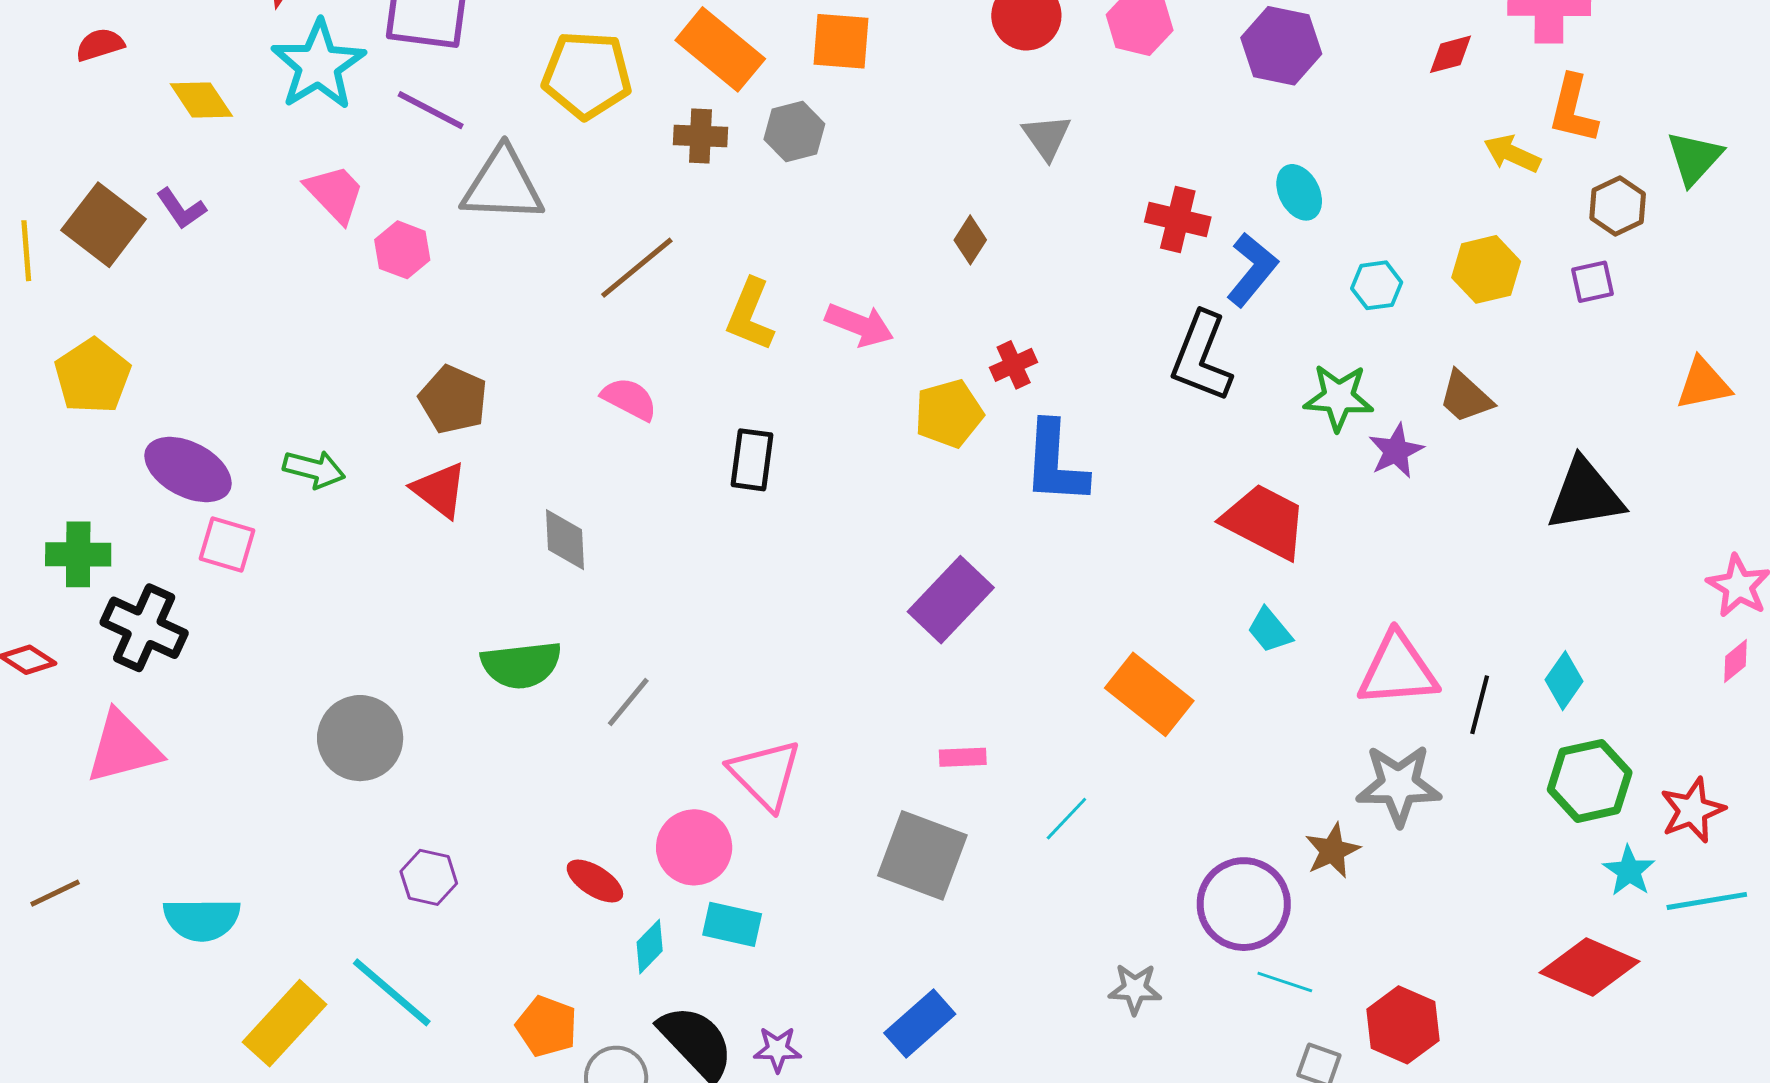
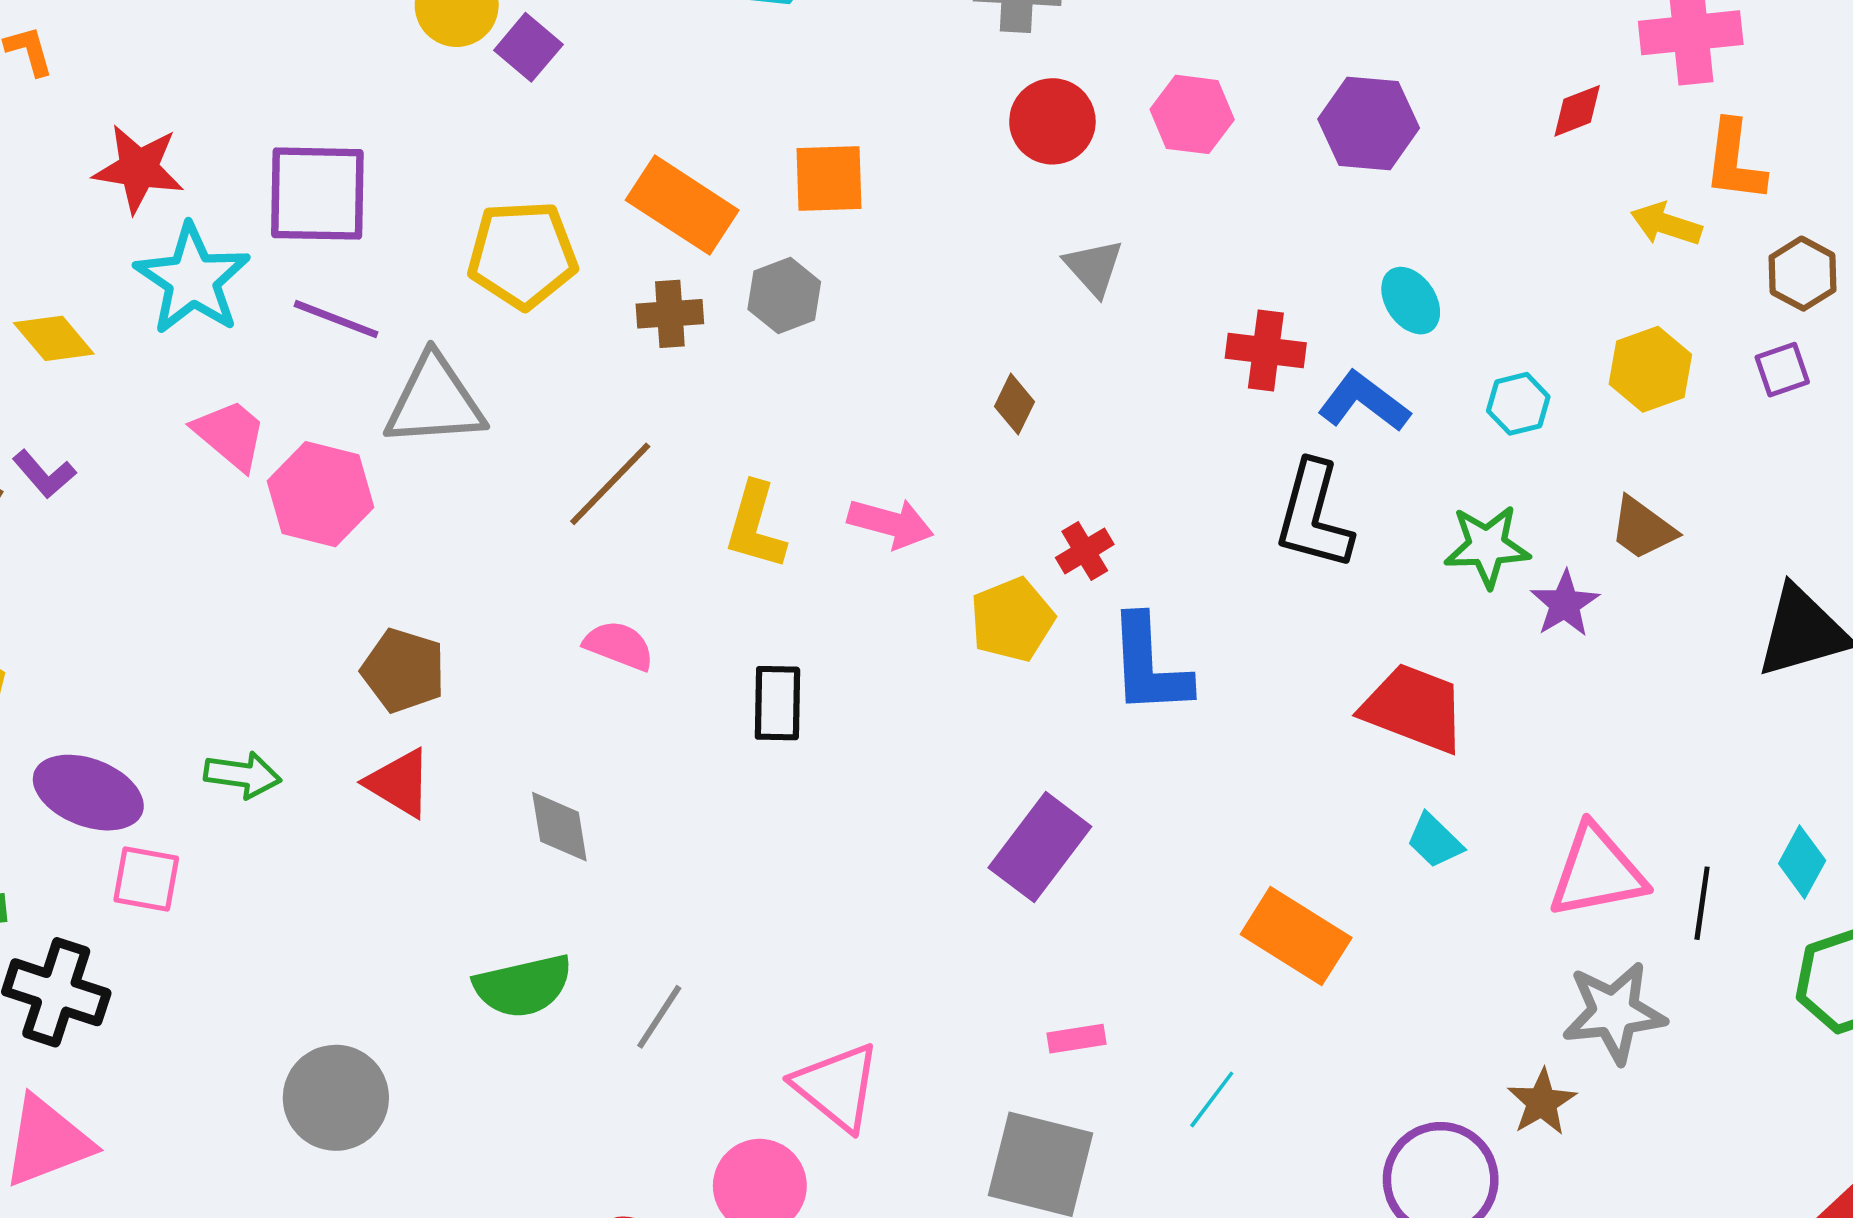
pink hexagon: (402, 250) -> (321, 494), size x1.5
blue L-shape: (1252, 270) -> (1364, 402), turned -86

